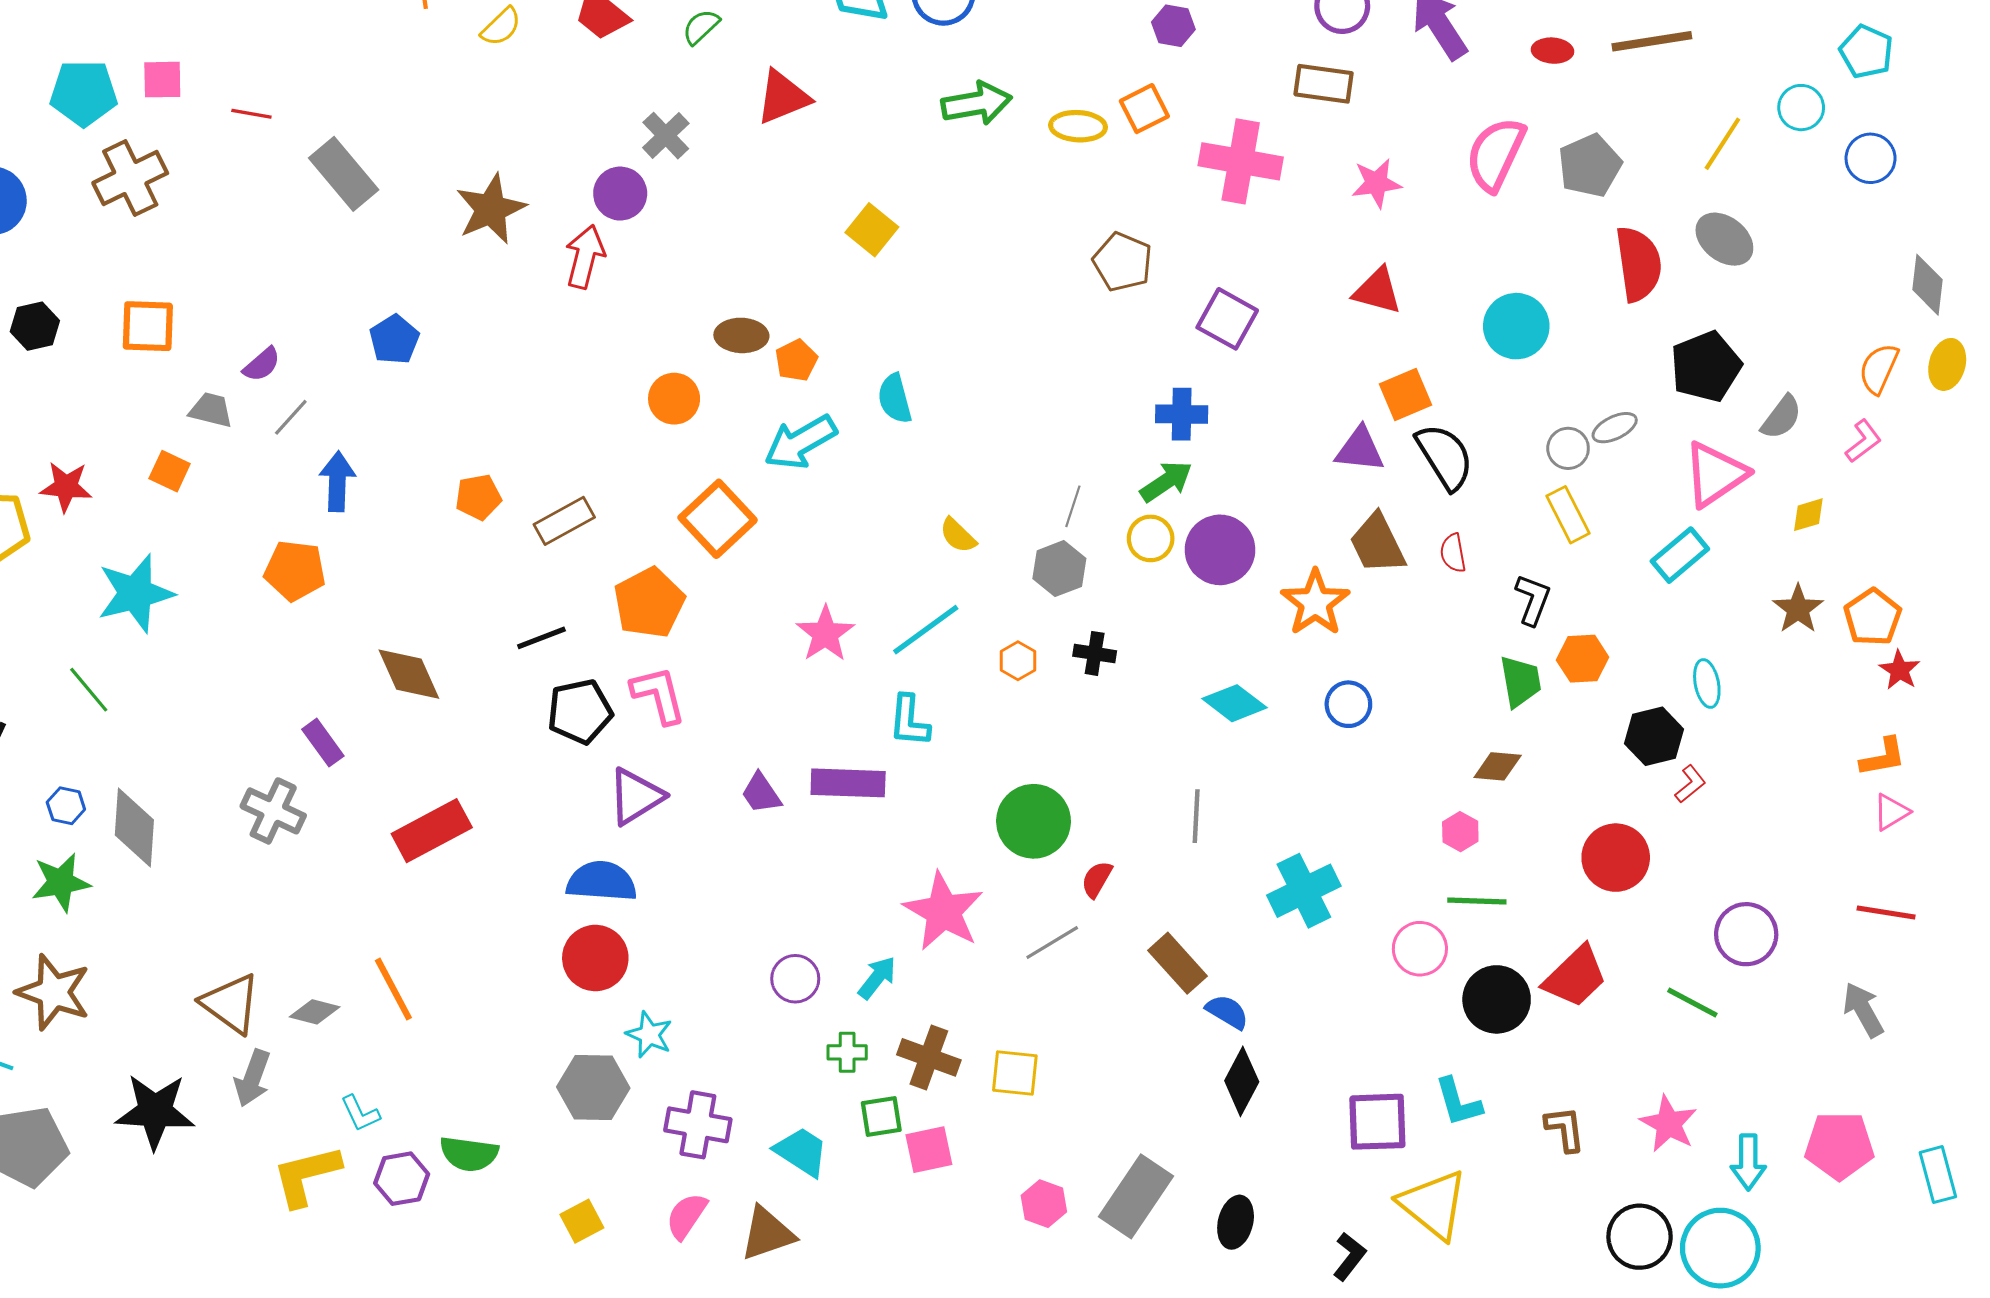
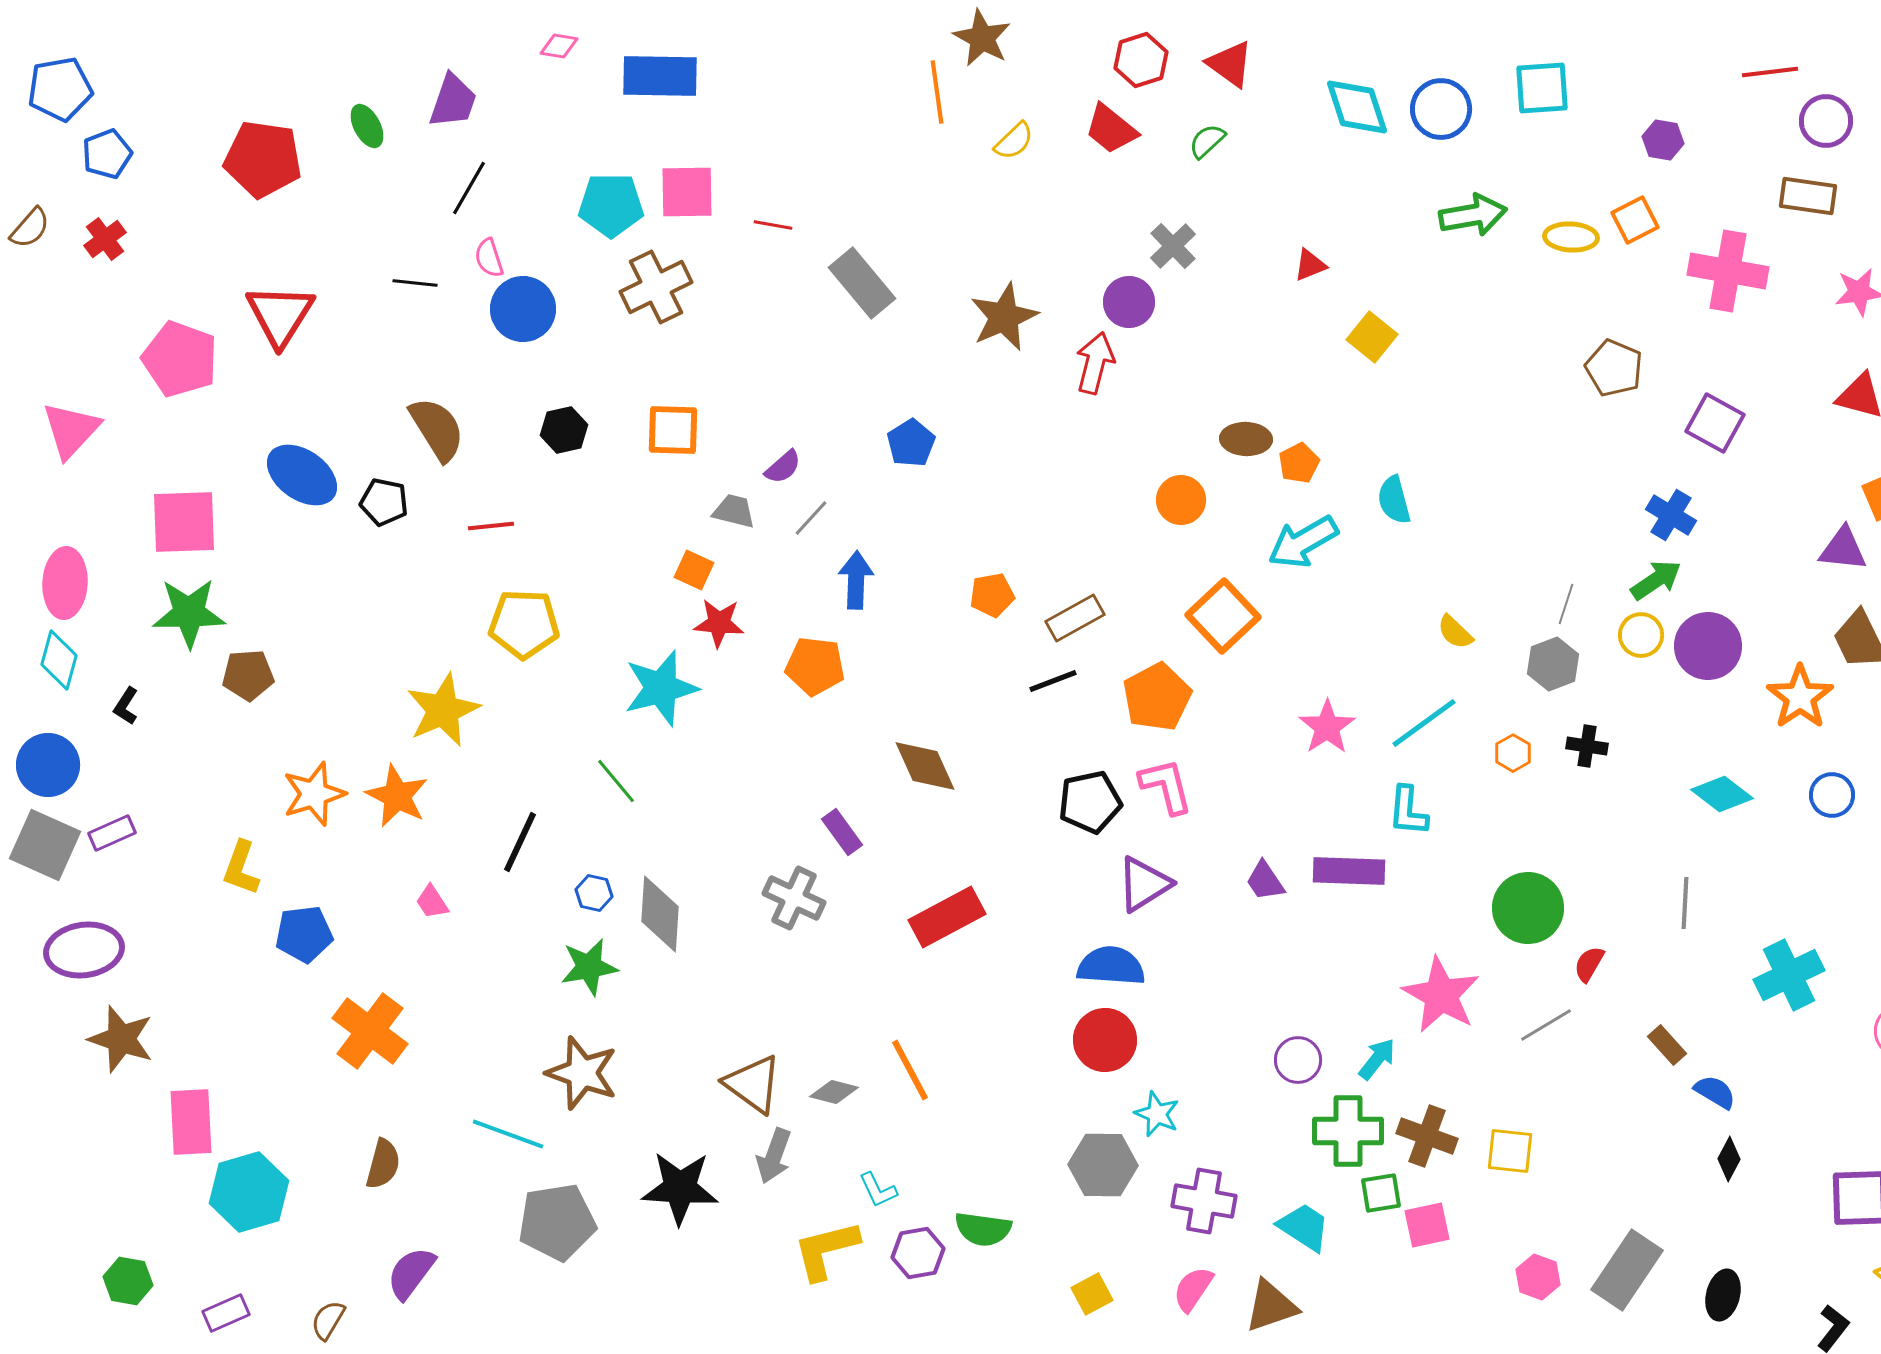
pink square: (162, 80) -> (687, 192), size x1.4
red triangle: (783, 97) -> (1310, 265), moved, size x0.6
blue cross: (1182, 414) -> (1671, 515), turned 30
red star: (66, 487) -> (719, 623), moved
black line: (541, 638) -> (1053, 681), moved
brown rectangle: (1178, 963) -> (1667, 1045), size x0.7
green cross: (847, 1052) -> (1348, 1131), size x1.8
black diamond: (1242, 1081) -> (1729, 1159), size x0.7

